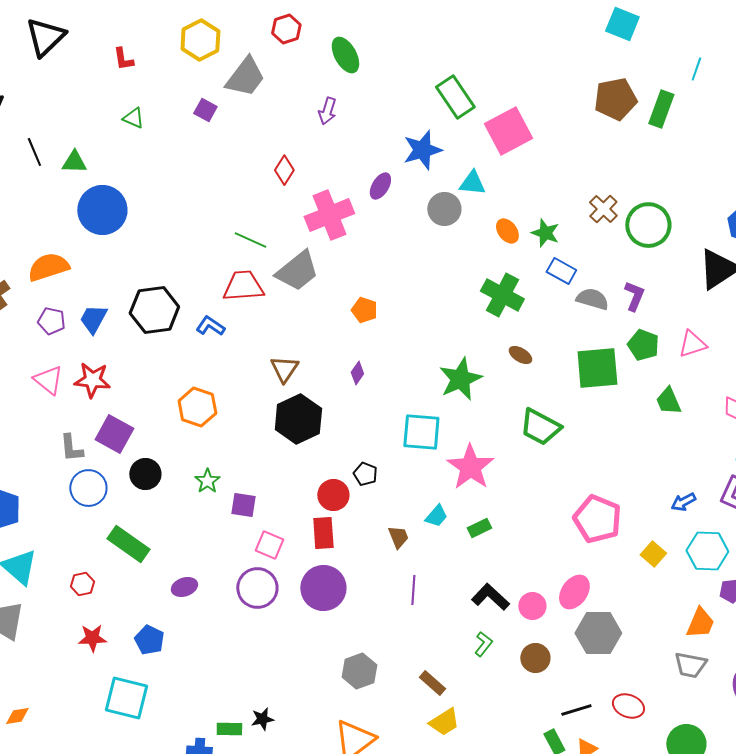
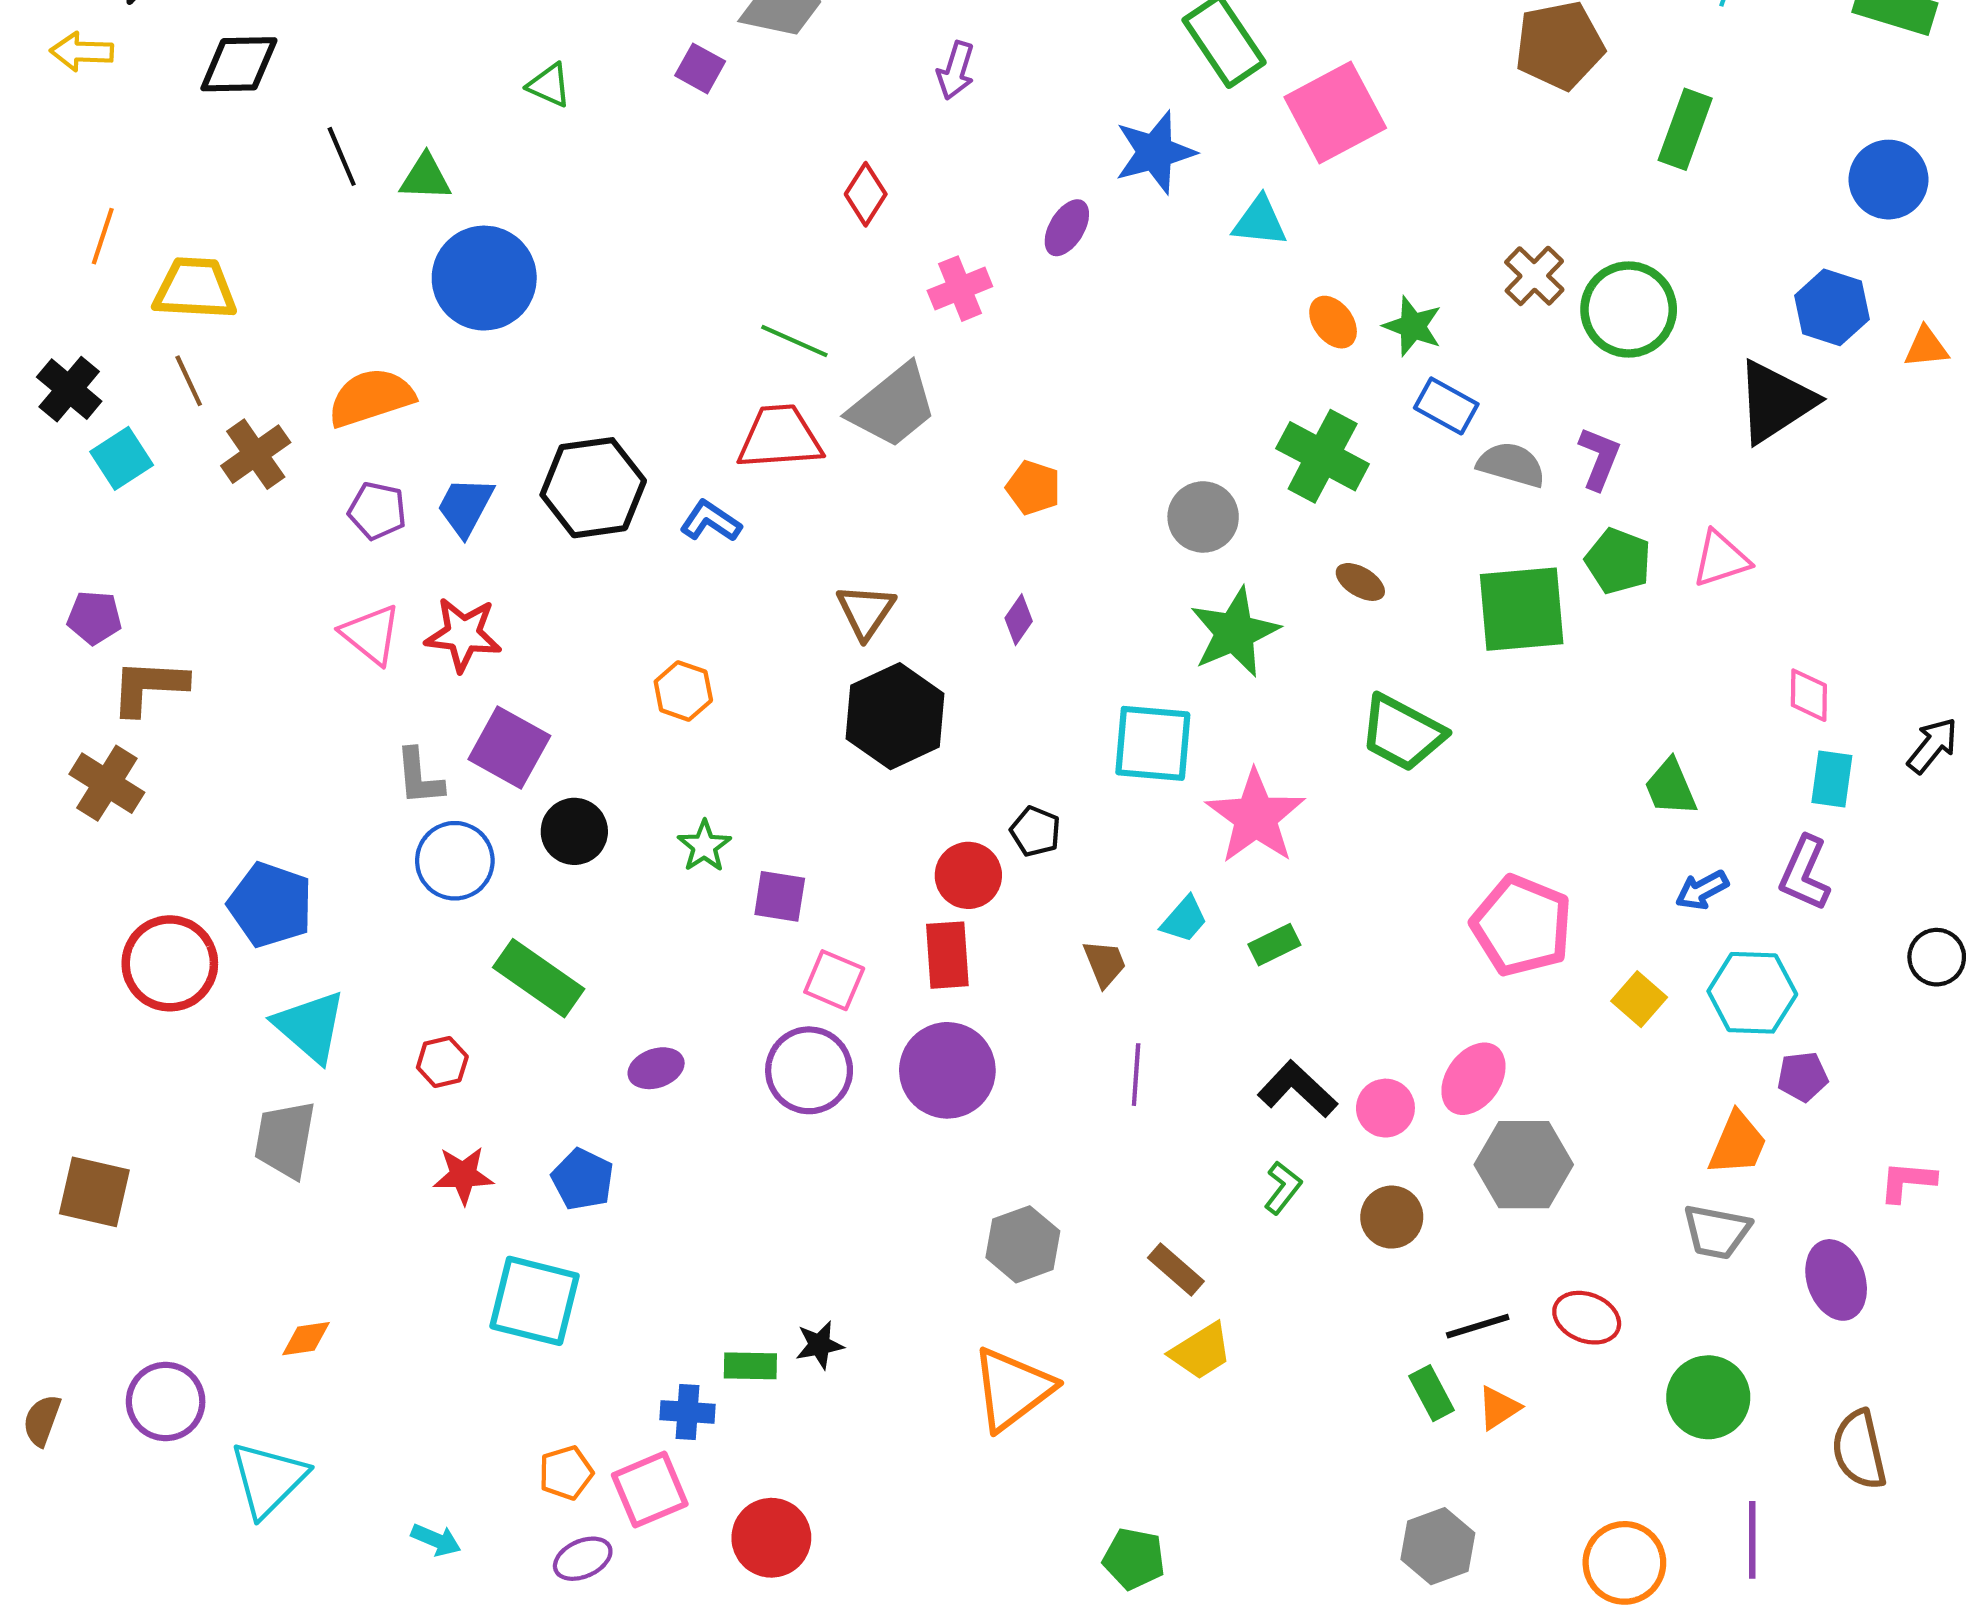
green rectangle: (661, 109) -> (1685, 129), moved
gray circle: (444, 209) -> (1203, 517), moved
pink cross: (329, 215) -> (960, 289), size x0.6
green trapezoid: (668, 401) -> (1671, 787), moved
orange hexagon: (197, 407) -> (683, 691), size x0.7

